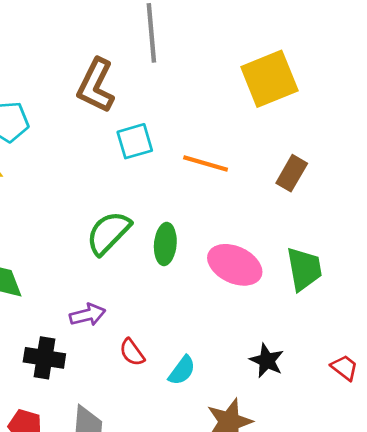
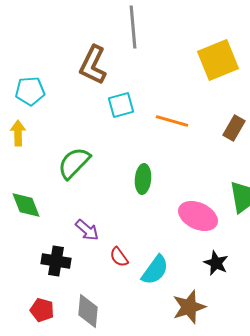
green semicircle: (108, 233) -> (74, 163), moved
pink ellipse: (235, 265) -> (198, 216), moved
purple arrow: (88, 315) -> (87, 230), turned 55
cyan semicircle: (182, 370) -> (155, 270), size x1.4

